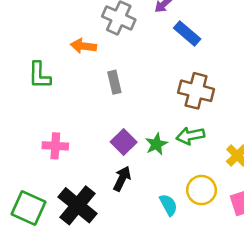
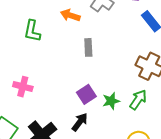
green arrow: (190, 136) -> (138, 100), turned 125
pink cross: (55, 146) -> (23, 87), moved

